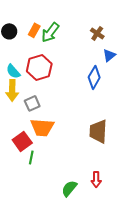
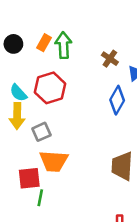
green arrow: (50, 32) -> (63, 45), turned 140
brown cross: (97, 33) -> (110, 59), moved
red square: (22, 141) -> (29, 178), turned 30

